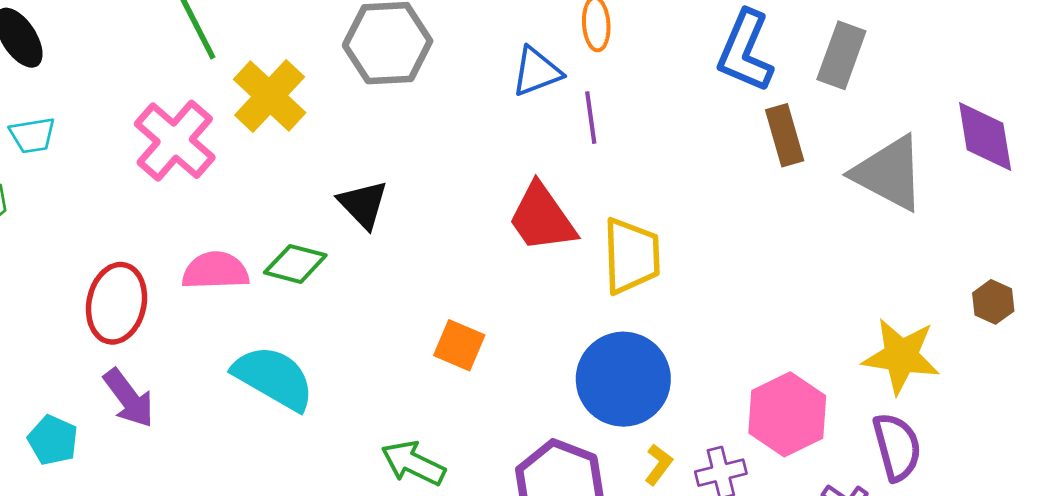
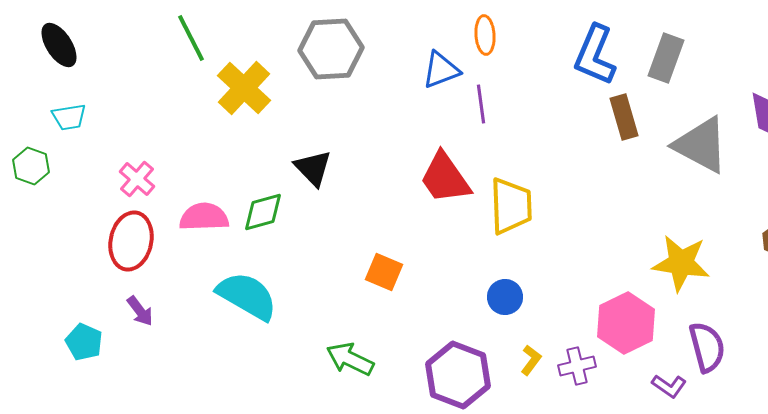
pink cross: (175, 141) -> (137, 179), moved, size x0.6
green diamond: (295, 264) -> (263, 212), turned -30
yellow star: (901, 356) -> (681, 263), moved
blue circle: (623, 379) -> (505, 297), size x0.5
purple arrow: (129, 398) -> (140, 311), size x0.7

